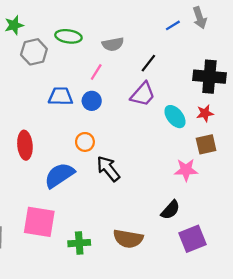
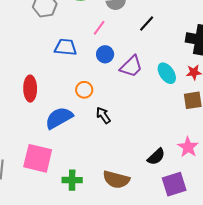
purple trapezoid: (143, 94) -> (131, 66), moved
blue circle: (92, 101) -> (105, 54), moved
black arrow: (108, 169) -> (103, 115), size x0.7
pink star: (186, 170) -> (188, 147), moved, turned 30

